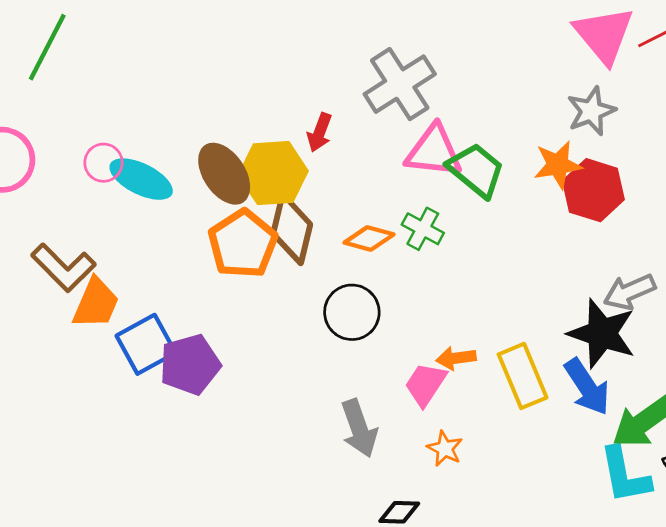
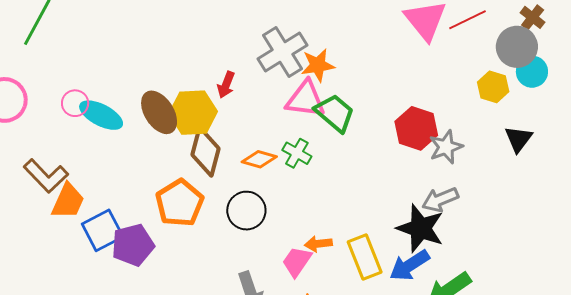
gray star: (591, 111) -> (446, 147), moved
orange star: (558, 165) -> (318, 65), moved
orange pentagon: (243, 244) -> (180, 203), moved
blue arrow: (587, 387) -> (409, 265), turned 90

